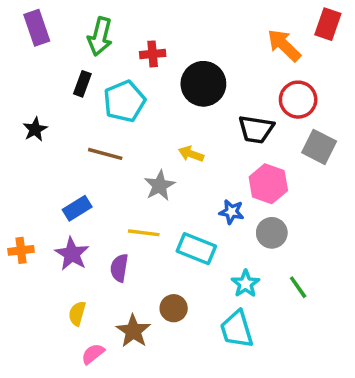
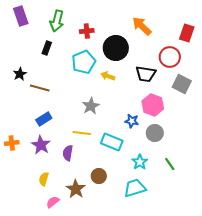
red rectangle: (328, 24) -> (187, 33), moved
orange arrow: (284, 45) -> (142, 26), moved
cyan pentagon: (124, 101) -> (84, 62), moved
brown line: (105, 154) -> (40, 88), moved
yellow arrow: (191, 154) -> (108, 76), moved
cyan trapezoid: (237, 329) -> (135, 188), turned 90

